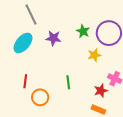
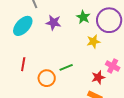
green line: (68, 82) -> (66, 67), turned 72
orange circle: (40, 97) -> (47, 78), moved

